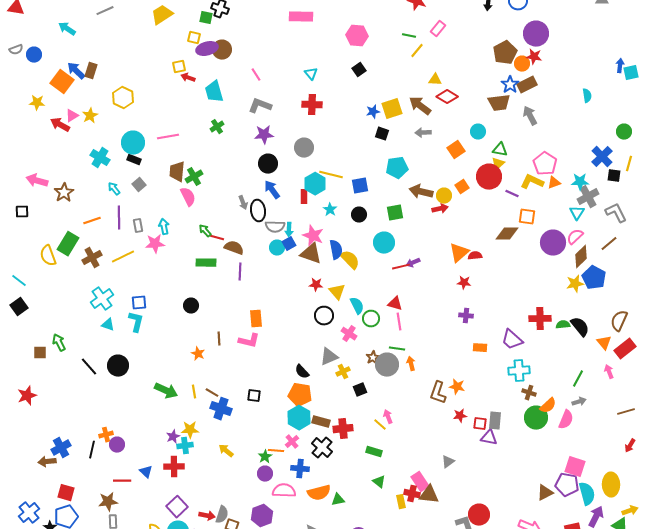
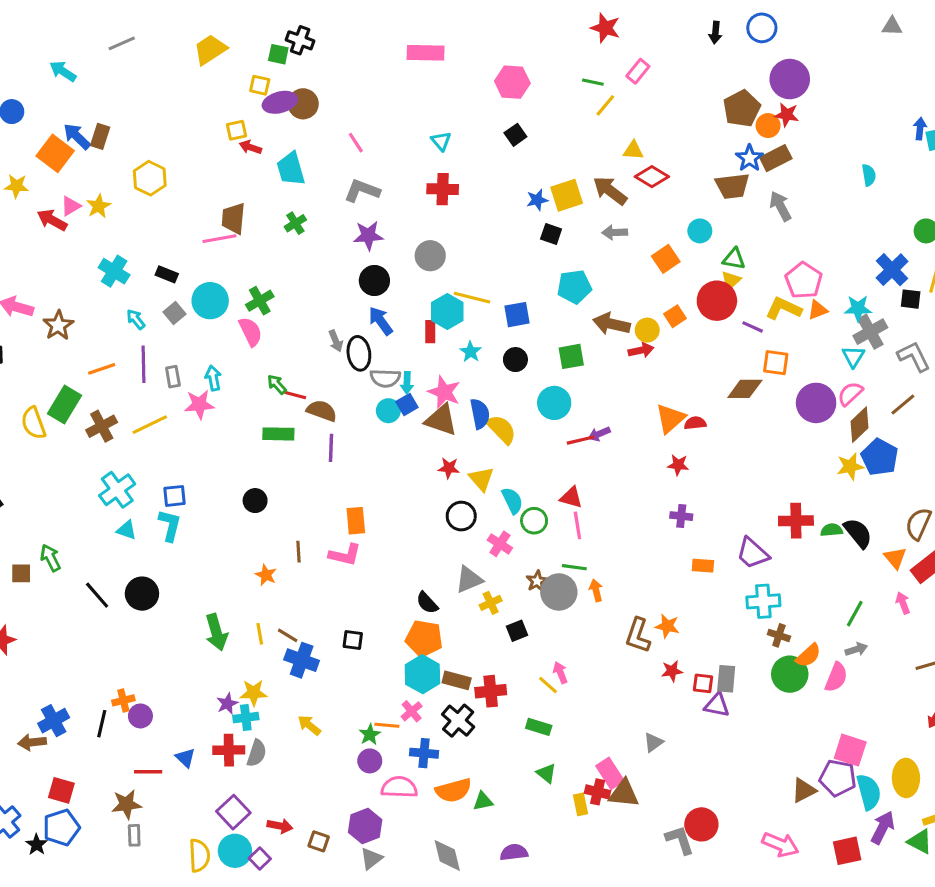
cyan circle: (133, 143) -> (210, 301), moved
brown trapezoid: (177, 172) -> (233, 219), moved
green arrow: (166, 391) -> (216, 632), turned 50
gray semicircle: (222, 515) -> (257, 753), moved

